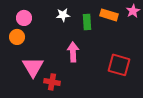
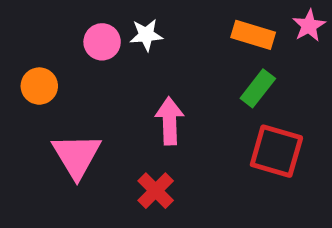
pink circle: (24, 18) -> (102, 42), moved
green rectangle: (87, 22) -> (258, 88), moved, turned 42
red cross: (52, 82) -> (156, 191), moved, turned 35

